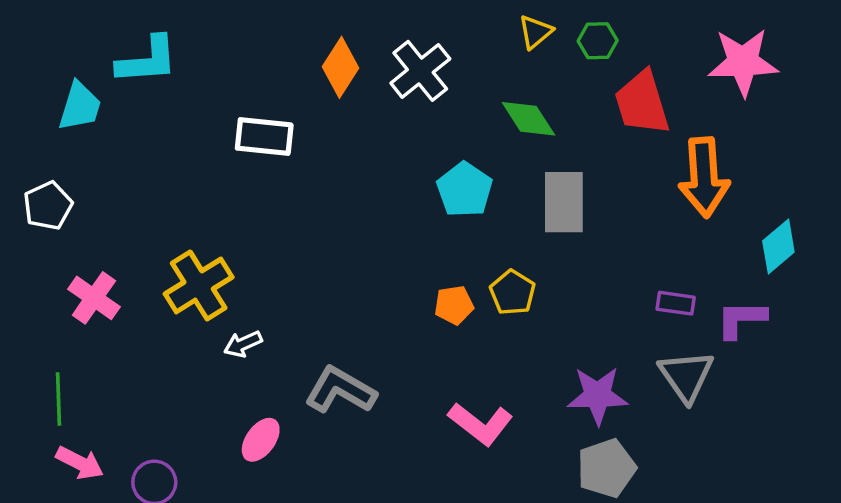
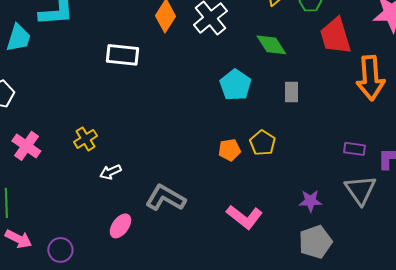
gray rectangle: (564, 202) -> (291, 92), size x0.6
yellow cross: (199, 285) -> (85, 139), size x0.6
purple star: (598, 395) -> (310, 201), size x0.7

